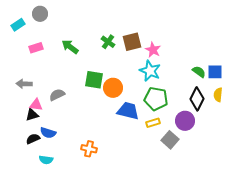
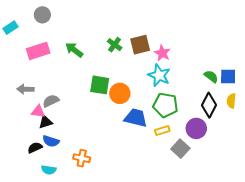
cyan rectangle: (18, 25) -> (11, 28), moved
pink rectangle: (36, 48) -> (38, 51), size x1.5
gray semicircle: (57, 95) -> (51, 101), moved
black triangle: (32, 115) -> (46, 122), moved
orange cross: (89, 149) -> (82, 158), moved

